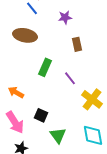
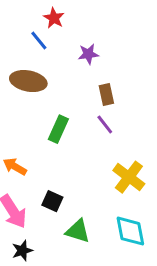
purple line: (70, 78) -> (105, 125), moved
green triangle: (58, 135) -> (78, 231), turned -36

